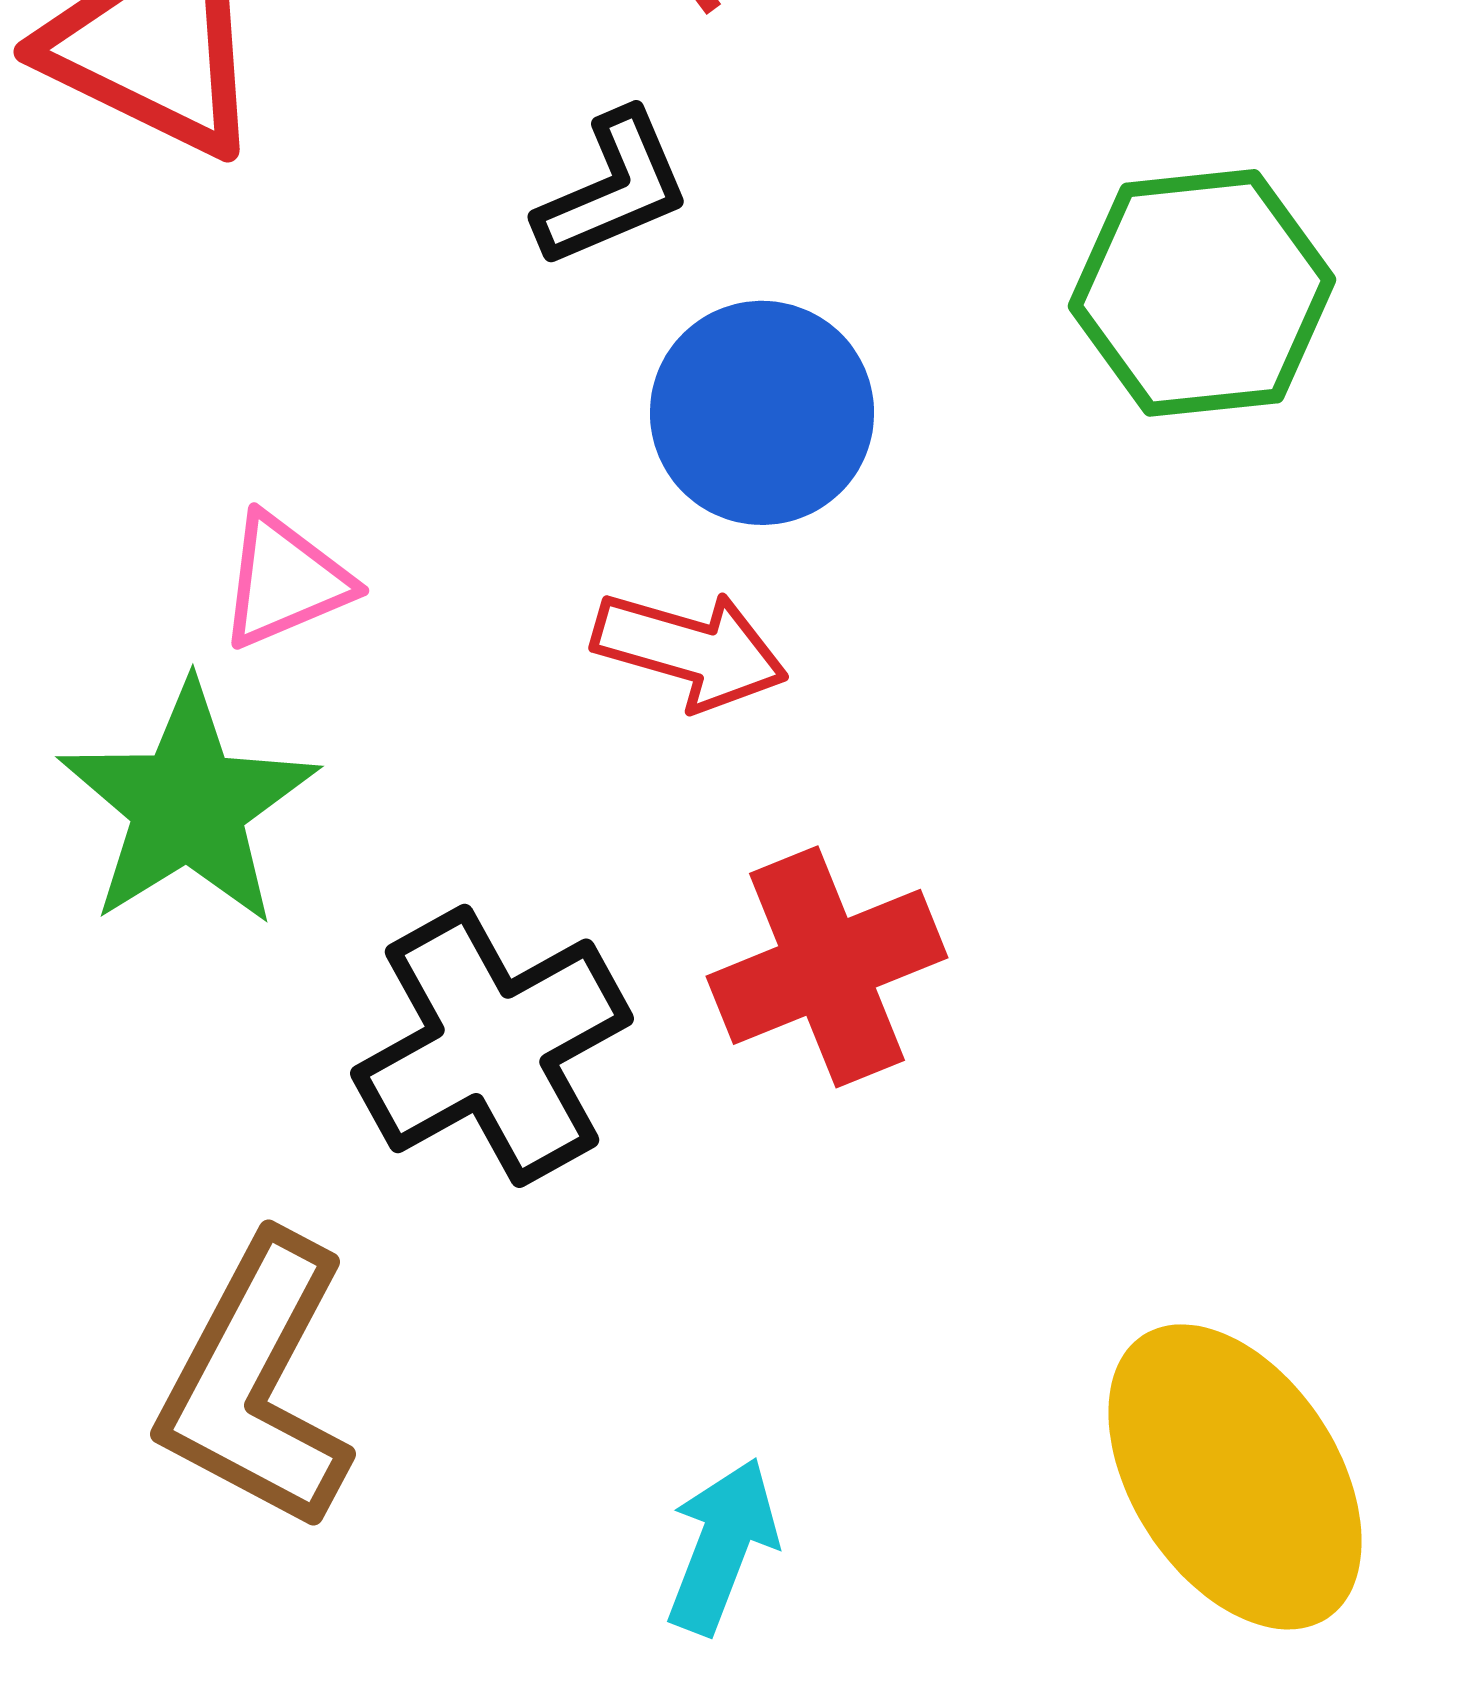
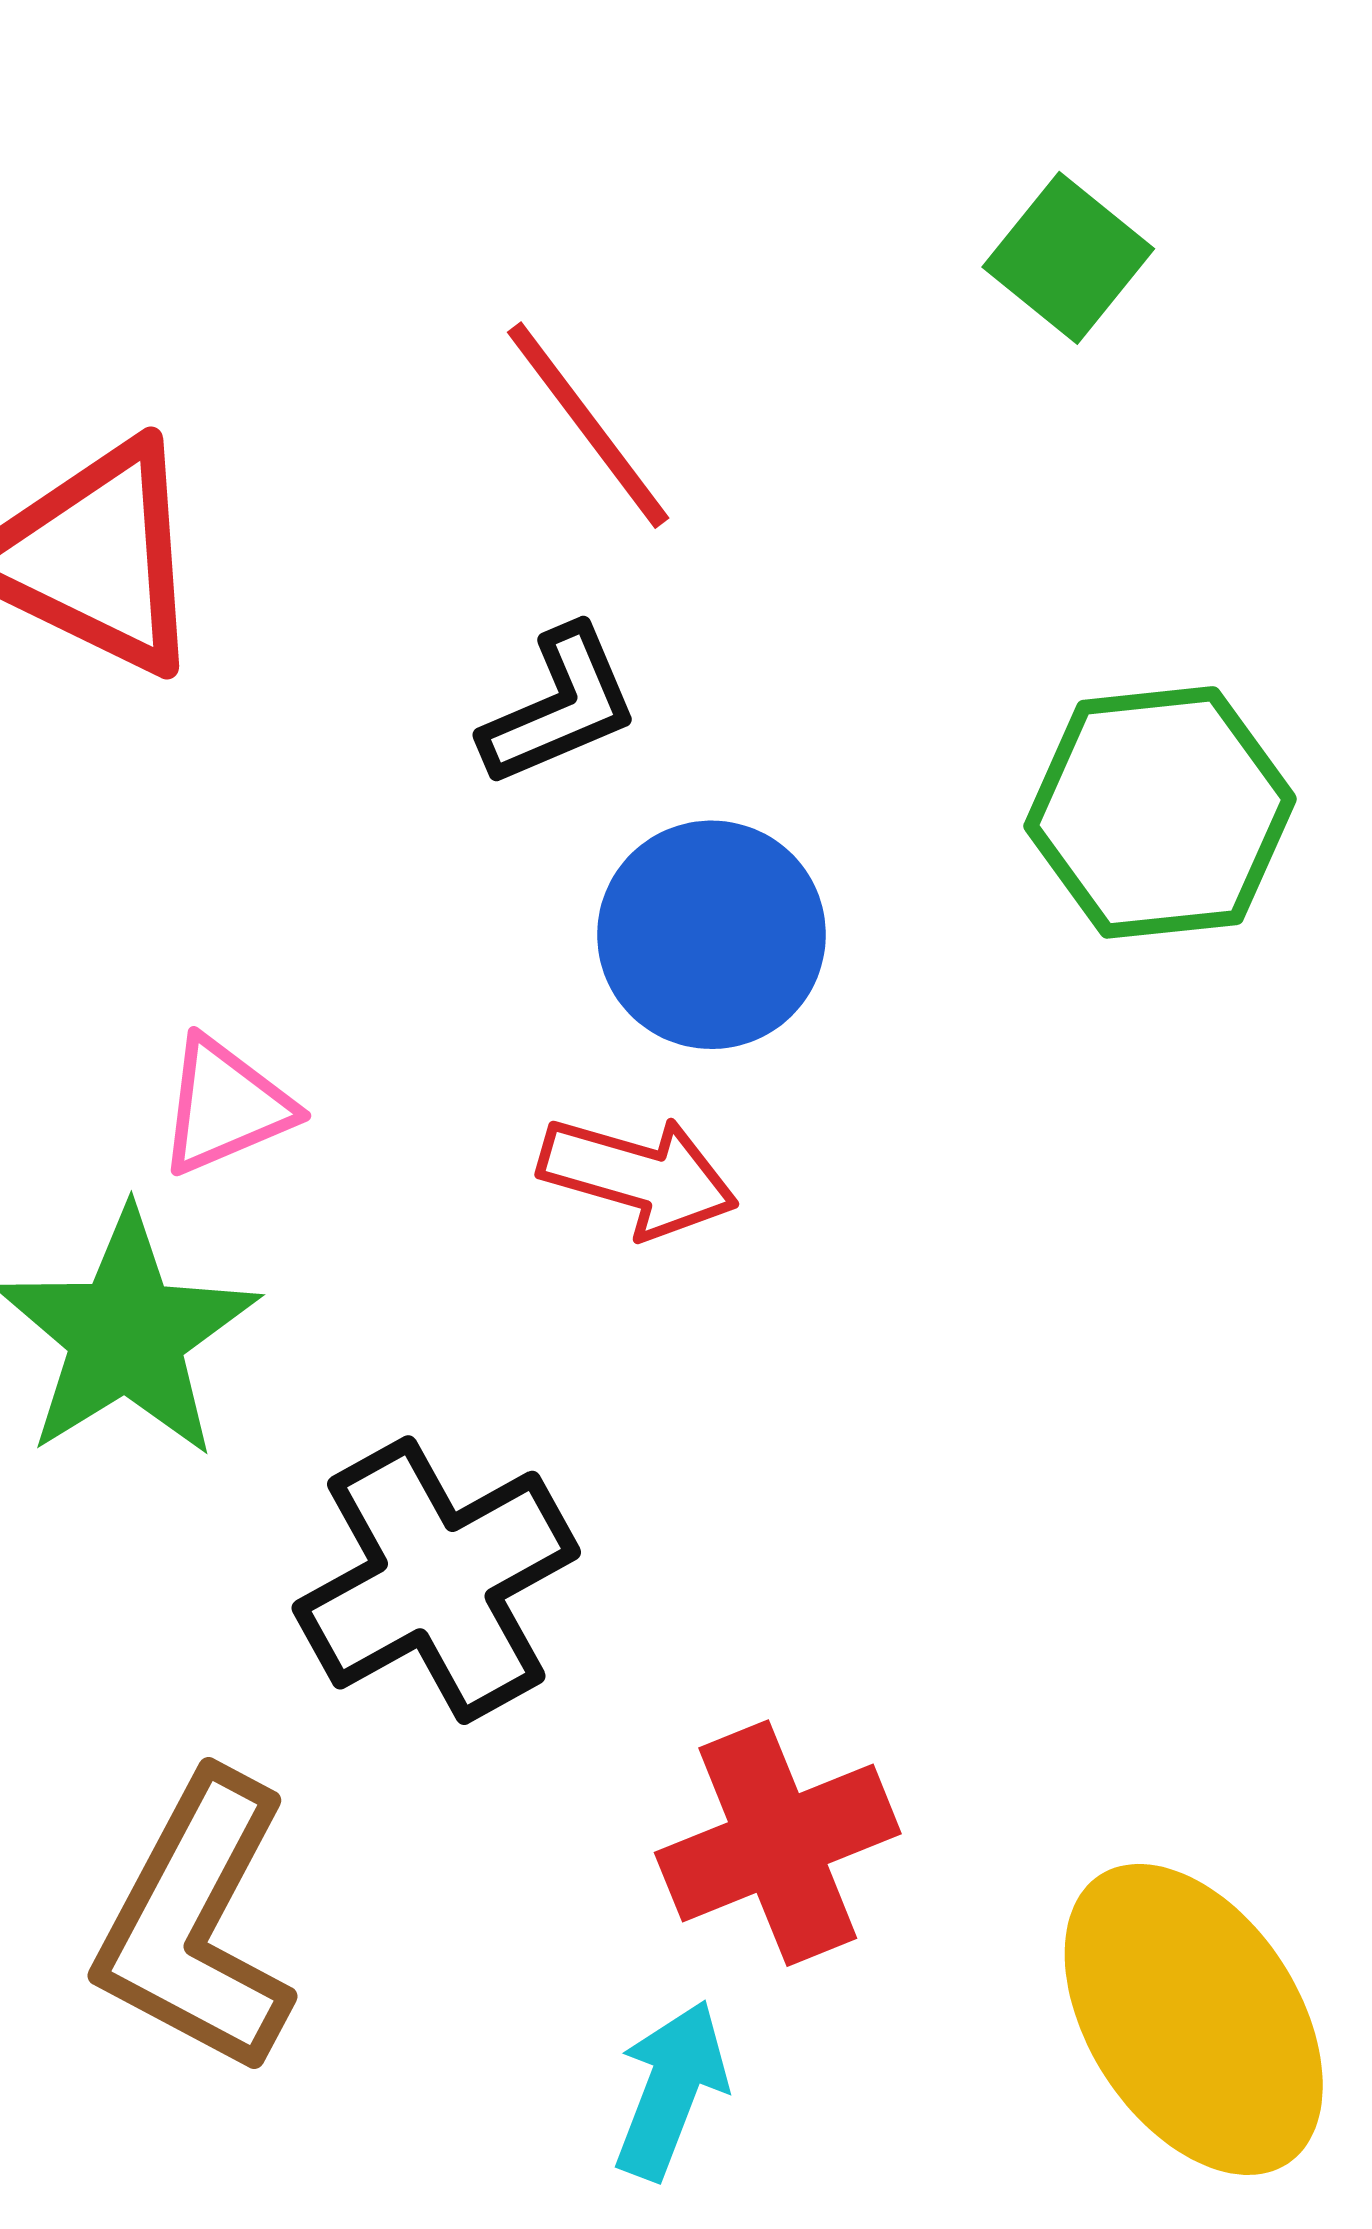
red cross: (827, 967) -> (778, 1843), moved

